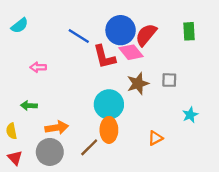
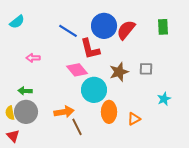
pink diamond: (131, 52) -> (77, 70), moved
orange arrow: (57, 128) -> (64, 112), moved
orange ellipse: (109, 130) -> (109, 112), moved
brown line: (89, 147) -> (77, 127), turned -72
gray circle: (50, 152) -> (26, 112), moved

